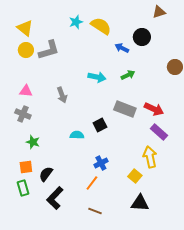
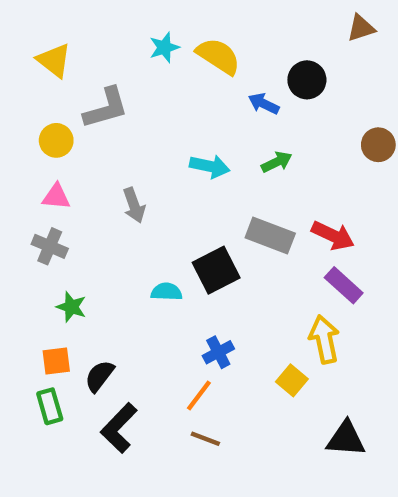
brown triangle: (159, 12) -> (361, 28), moved
yellow circle: (26, 50) -> (56, 140), moved
black square: (100, 125) -> (216, 270), size x1.5
black triangle: (140, 203) -> (346, 439), moved
brown line: (95, 211) -> (205, 439), moved

